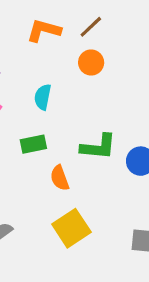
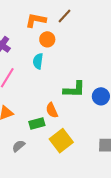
orange circle: (91, 63) -> (47, 39), moved
green rectangle: (33, 144) -> (37, 123), moved

